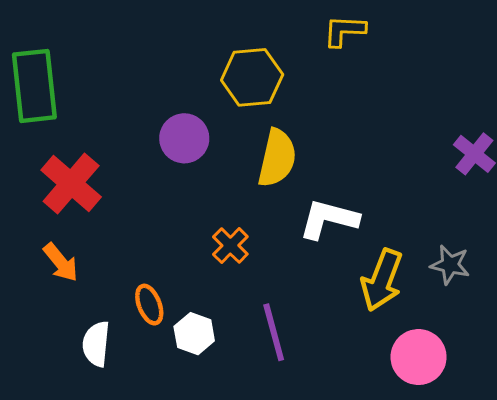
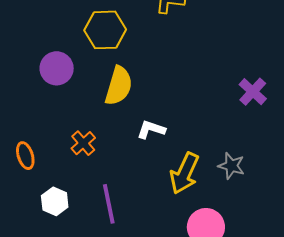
white L-shape: (329, 219) -> (151, 130), size x0.7
orange ellipse: (149, 305) -> (25, 156), moved

